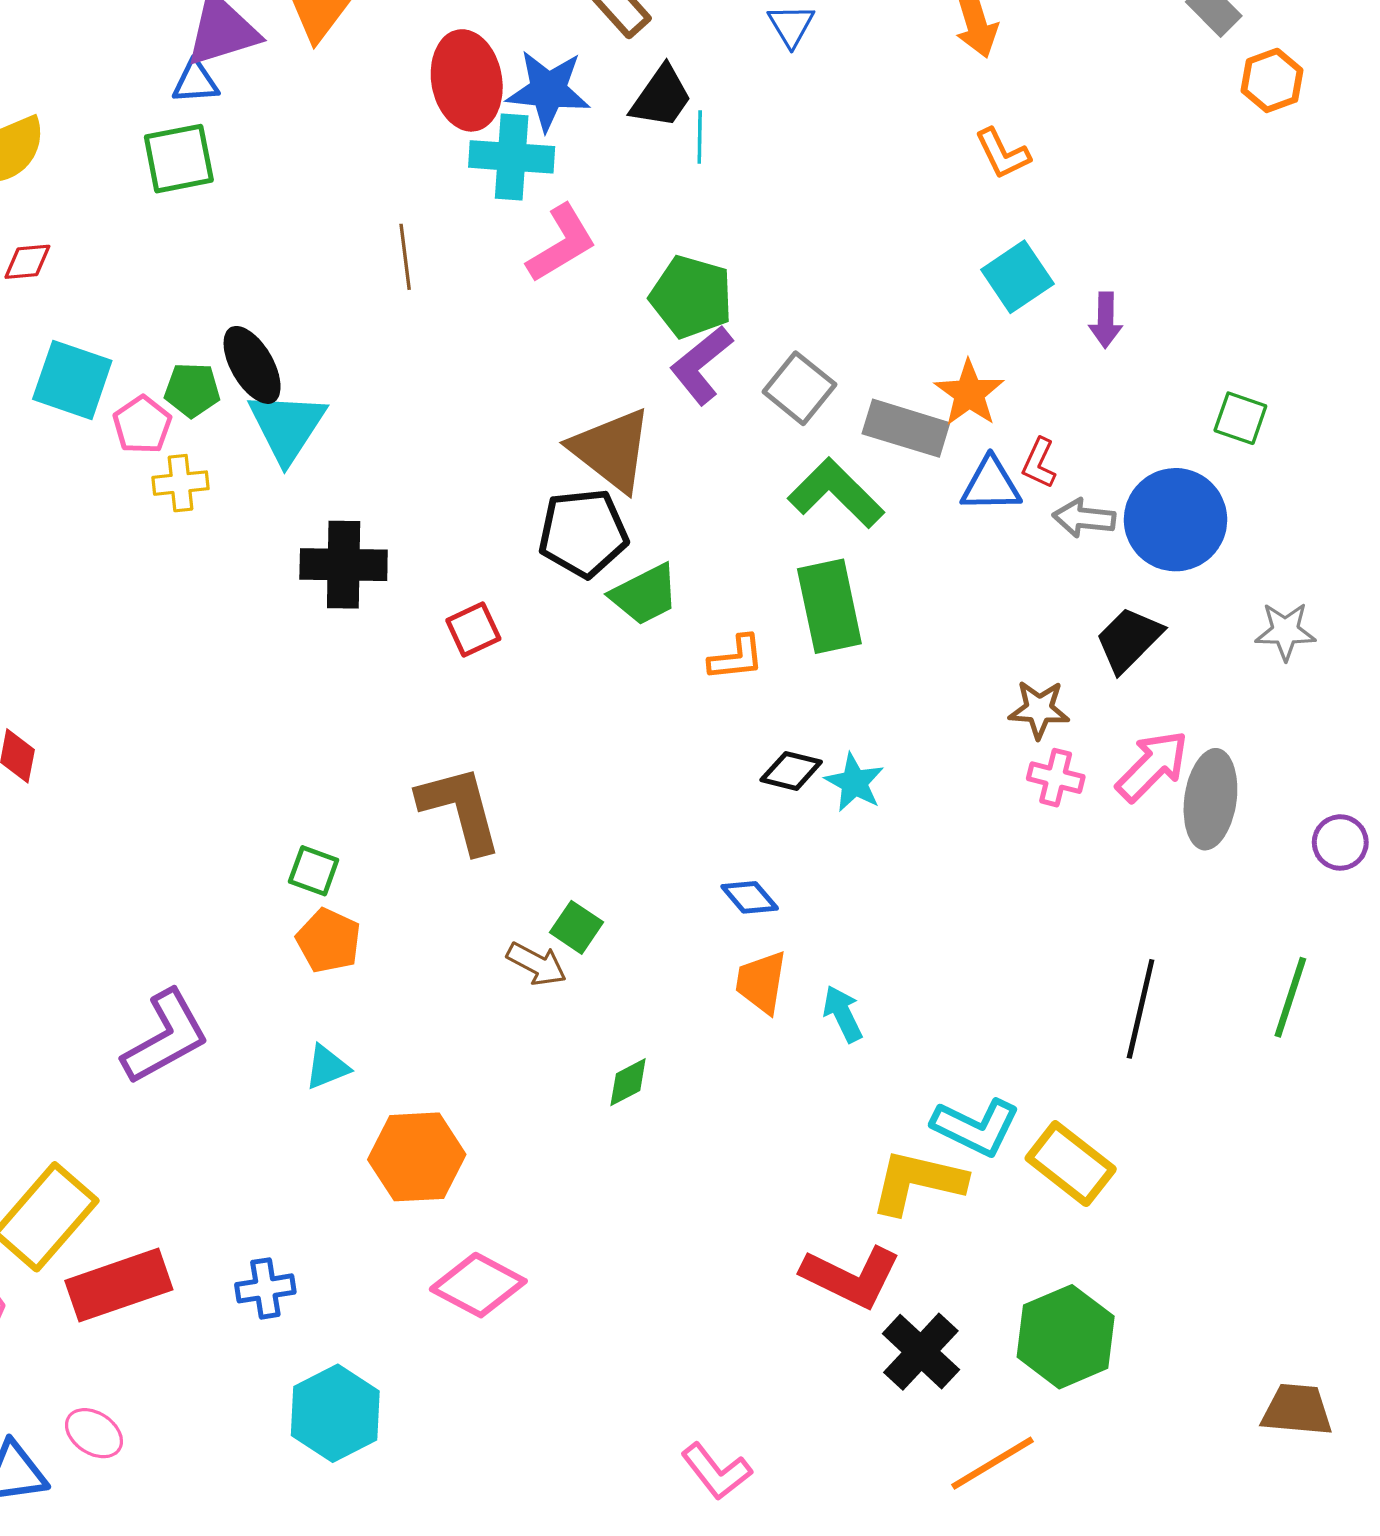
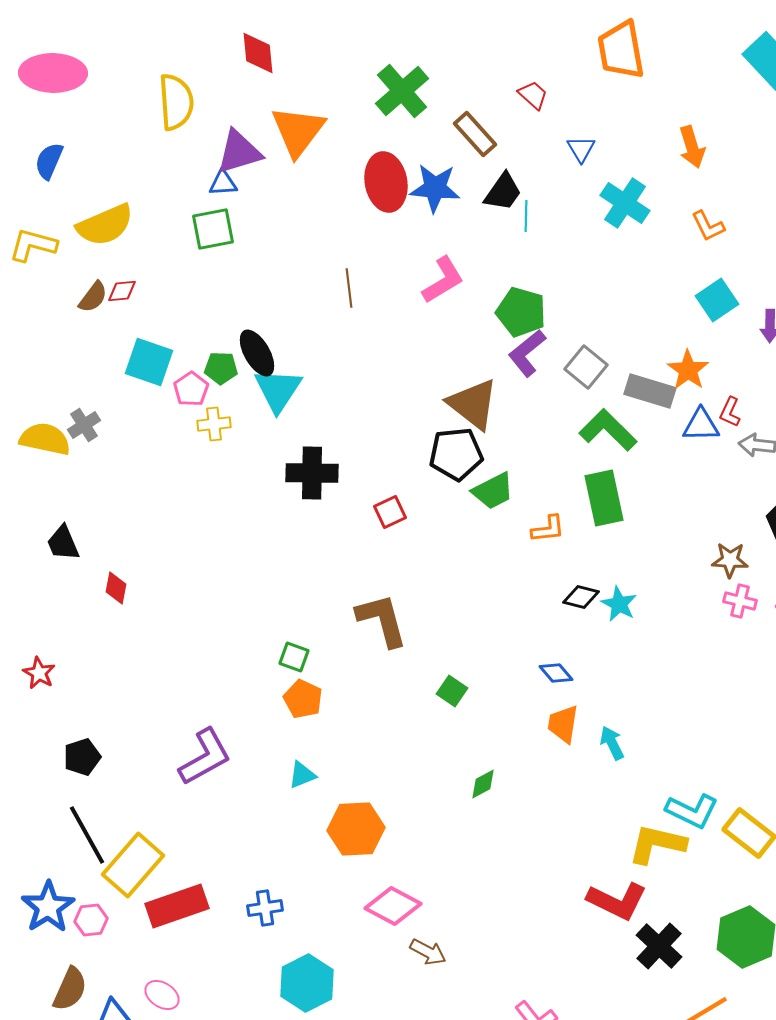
cyan cross: (512, 157) -> (625, 203), moved, turned 30
brown arrow: (537, 964) -> (428, 952), moved

